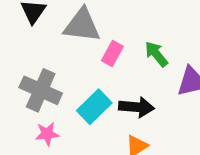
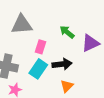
pink rectangle: (112, 53) -> (40, 47), moved

